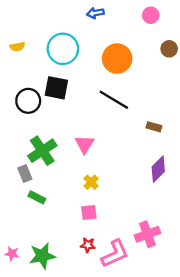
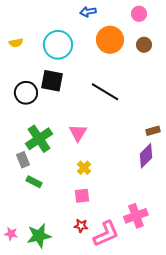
brown circle: (169, 49) -> (144, 45), moved
orange circle: (117, 59) -> (110, 40), moved
brown rectangle: (154, 127) -> (153, 131), moved, turned -32

